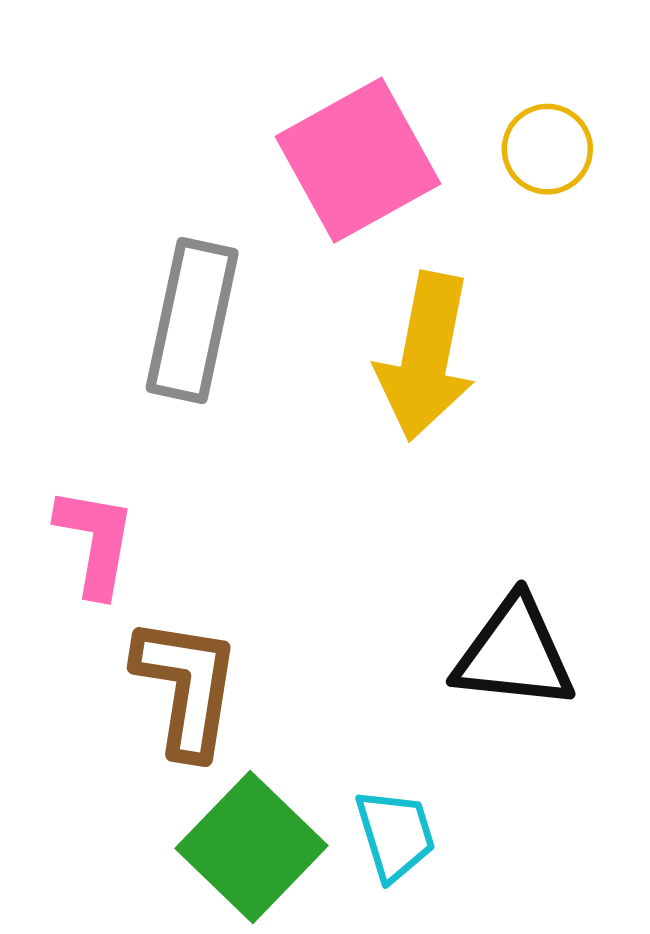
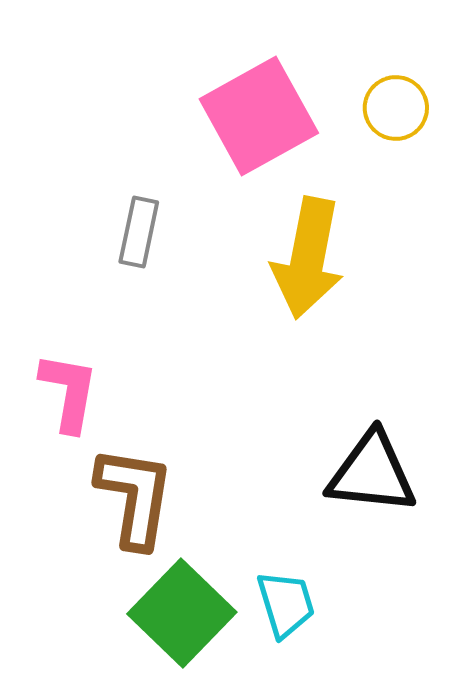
gray rectangle: (192, 320) -> (139, 232), size x0.6

